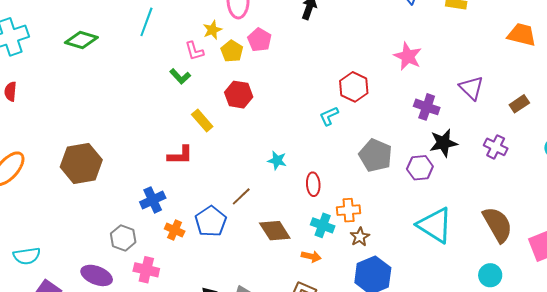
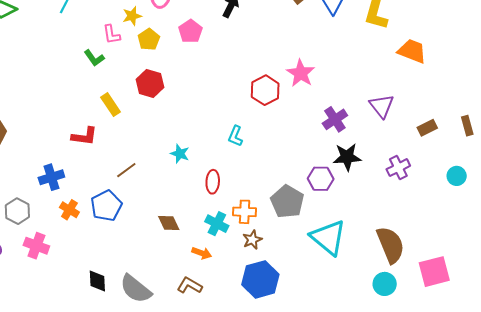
orange trapezoid: (522, 35) -> (412, 51), moved
pink pentagon: (259, 40) -> (190, 31), moved
pink star: (408, 56) -> (301, 73), moved
purple cross: (427, 107) -> (335, 119), turned 30
cyan L-shape: (329, 116) -> (235, 136), moved, turned -50
purple cross: (496, 147) -> (398, 168), turned 30
gray pentagon: (376, 155) -> (287, 202), moved
brown line: (241, 196) -> (126, 170), moved
brown diamond: (275, 231) -> (169, 223), size x0.7
cyan circle: (490, 275) -> (385, 284), moved

